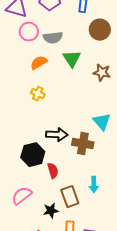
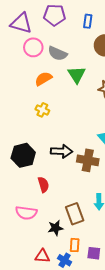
gray semicircle: (53, 38) -> (57, 53), turned 30
black hexagon: (33, 155) -> (23, 155), moved
red semicircle: (53, 171) -> (43, 185), moved
pink semicircle: (22, 196) -> (26, 213), turned -135

